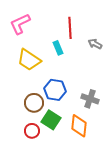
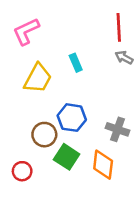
red line: (70, 28) -> (119, 27), moved
yellow trapezoid: (29, 60) -> (38, 78), turned -95
red circle: (32, 131) -> (22, 171), moved

